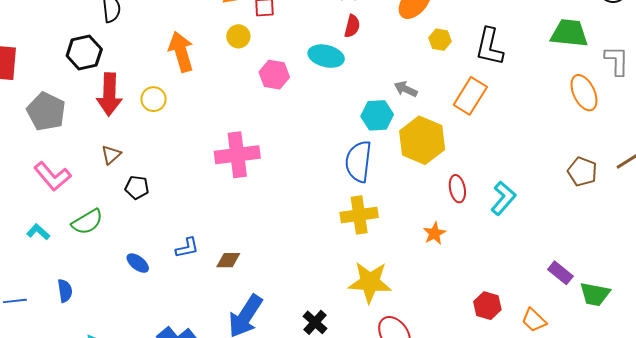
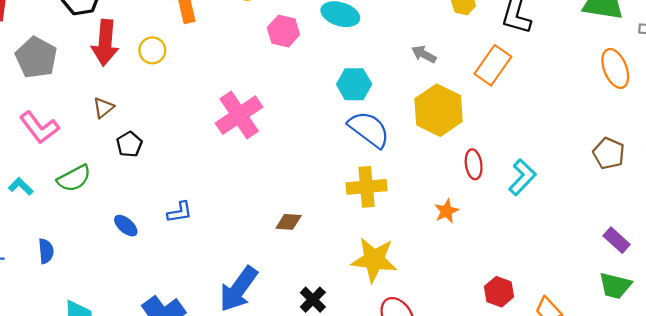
cyan hexagon: (377, 115) -> (354, 84), moved
pink cross: (237, 155) -> (239, 115), turned -30
blue semicircle: (358, 162) -> (369, 129), turned 117
black pentagon: (137, 187) -> (129, 144), turned 30
brown diamond: (228, 260) -> (289, 222), moved
purple rectangle: (560, 273) -> (617, 240), moved

